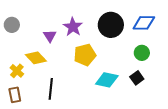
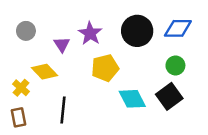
gray circle: (12, 25) -> (26, 31), moved
black square: (137, 78) -> (169, 96), size x1.5
cyan diamond: (107, 80) -> (132, 99), turned 50

